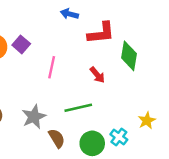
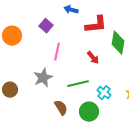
purple square: (21, 44) -> (46, 26), moved
gray star: (34, 117) -> (43, 78), moved
cyan cross: (119, 137) -> (104, 93), moved

